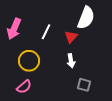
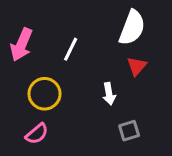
red triangle: (71, 37) -> (137, 66), moved
gray square: (84, 85) -> (129, 131), turned -32

